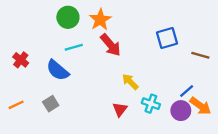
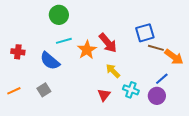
orange star: (100, 20) -> (87, 50), moved
red arrow: (111, 45) -> (108, 43), moved
brown line: (200, 55) -> (156, 48), moved
red cross: (21, 60) -> (18, 52), turned -32
orange arrow: (200, 106) -> (174, 57), moved

